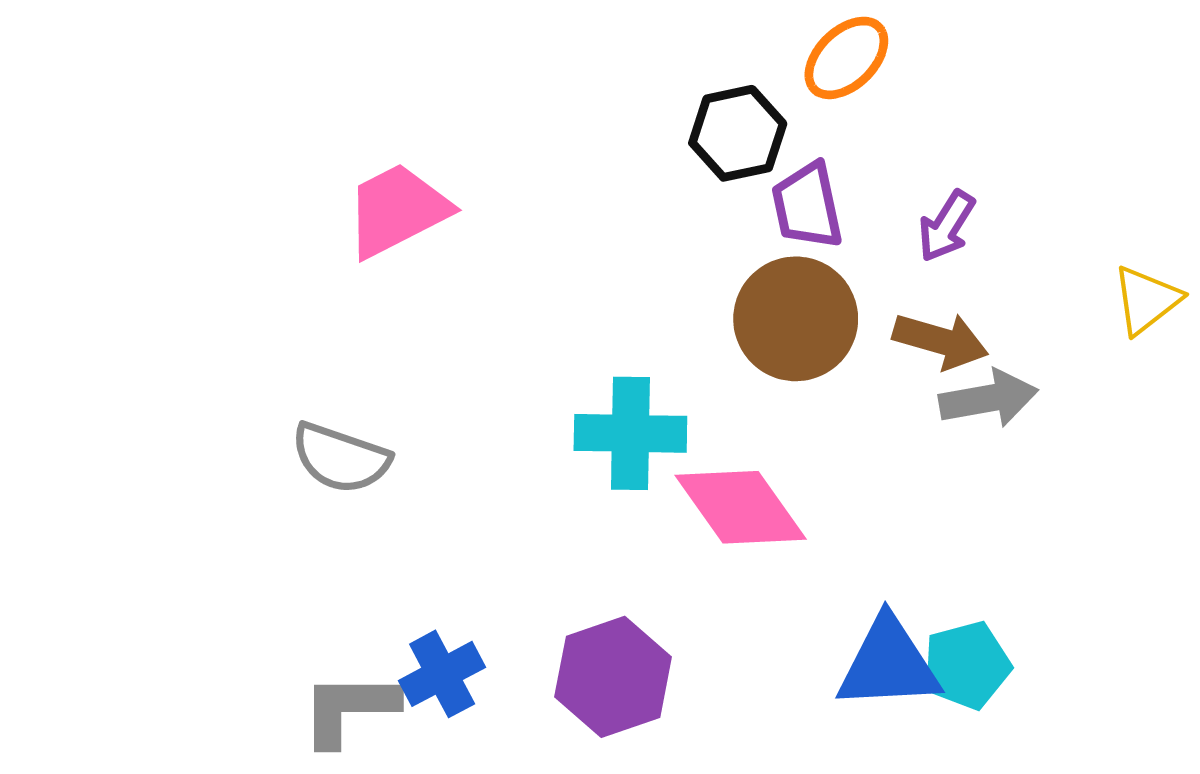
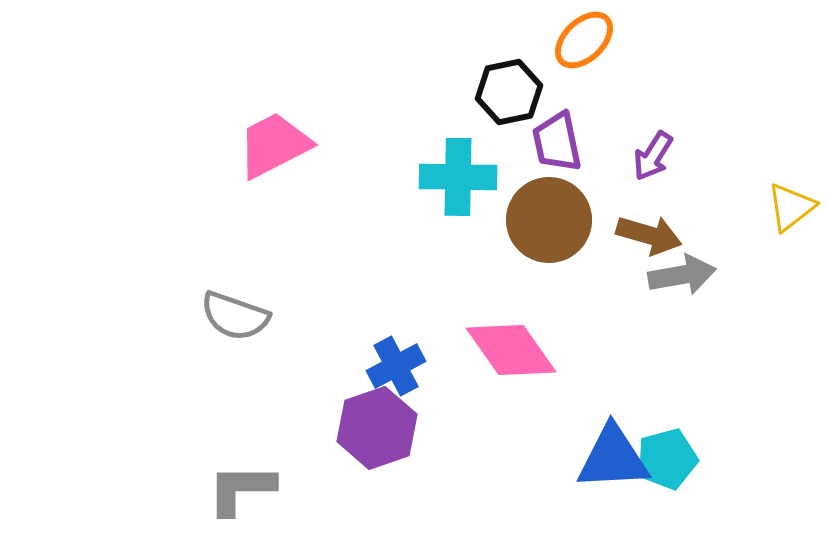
cyan cross: (630, 433) -> (458, 177), moved
blue cross: (442, 674) -> (396, 366), moved
purple hexagon: (613, 677) -> (377, 428), moved

